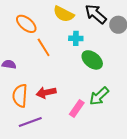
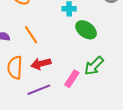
orange line: (44, 47) -> (31, 35), moved
purple line: (30, 122) -> (39, 90), moved

